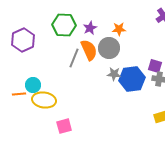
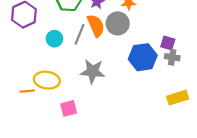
gray star: (114, 74) -> (93, 71), moved, size x1.6
cyan circle: (33, 85) -> (54, 39), moved
orange line: (19, 94) -> (27, 91), moved

